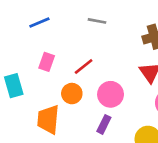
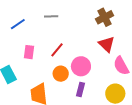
gray line: (97, 21) -> (51, 16), moved
orange circle: (72, 94) -> (61, 74), moved

